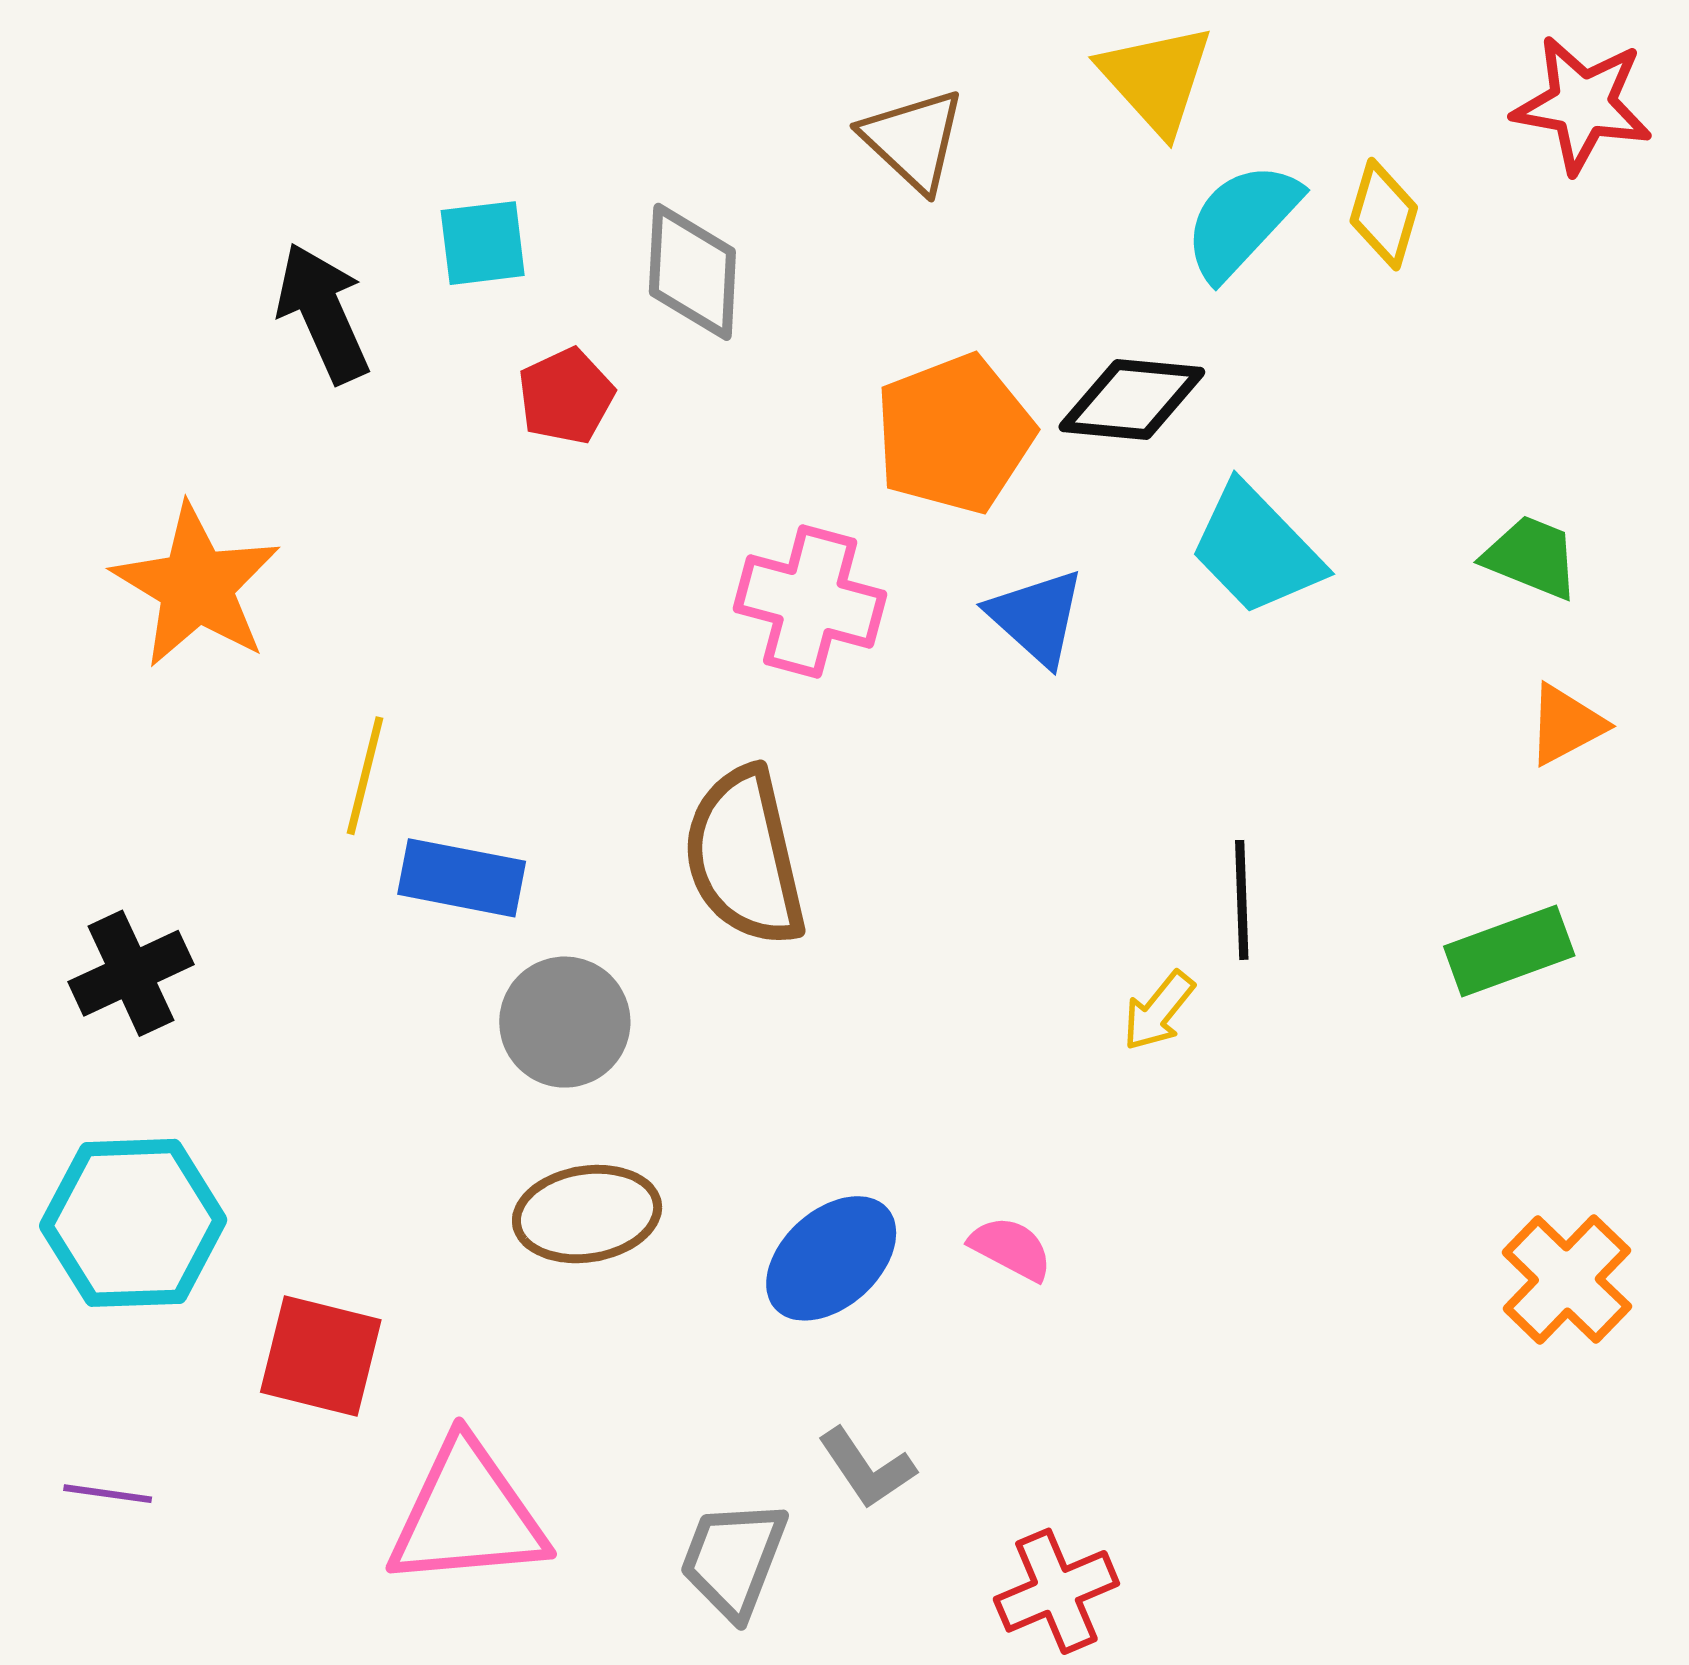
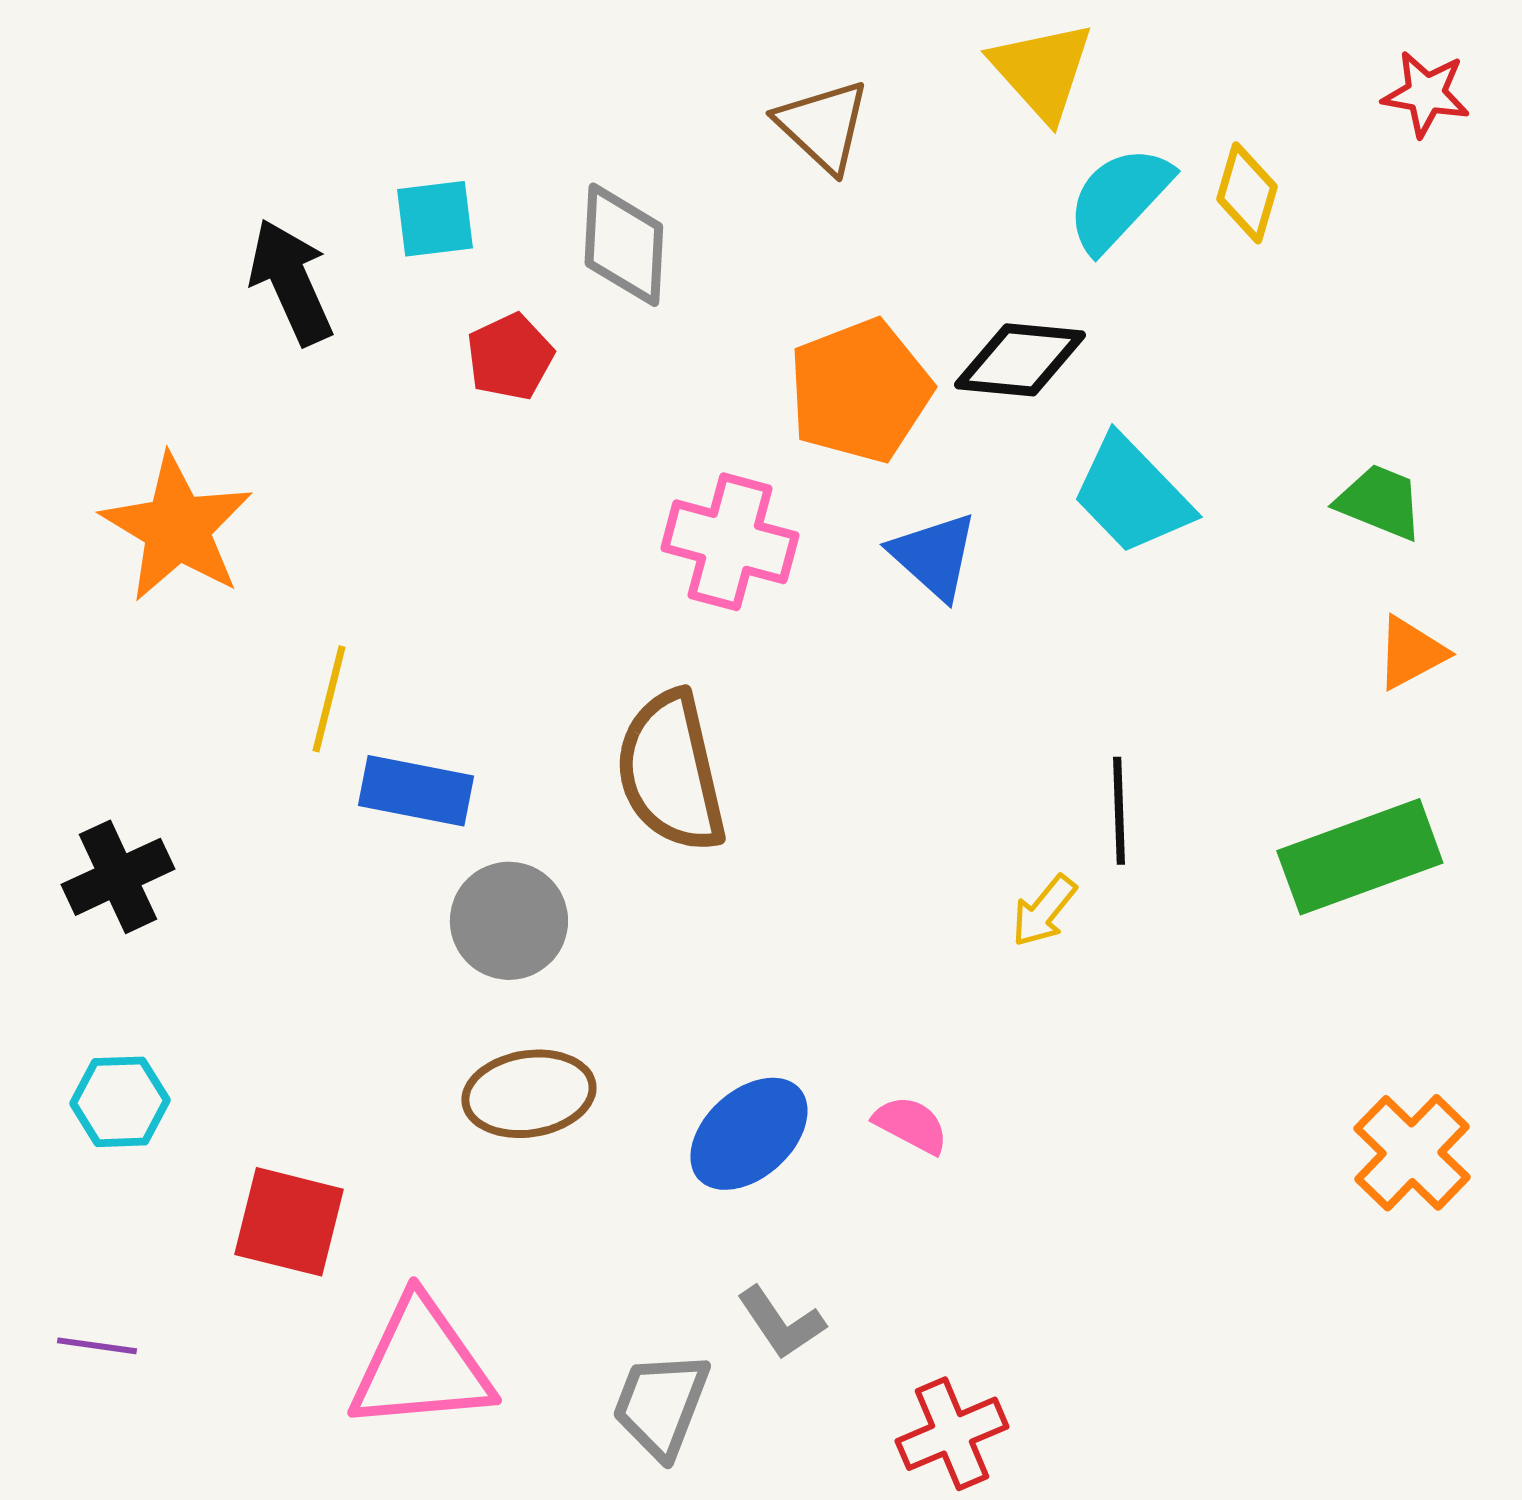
red star: (1582, 104) -> (1426, 94), size x0.7
green rectangle: (1509, 951) -> (1360, 857), size x1.4
cyan hexagon: (133, 1223) -> (120, 1102), size x0.6

